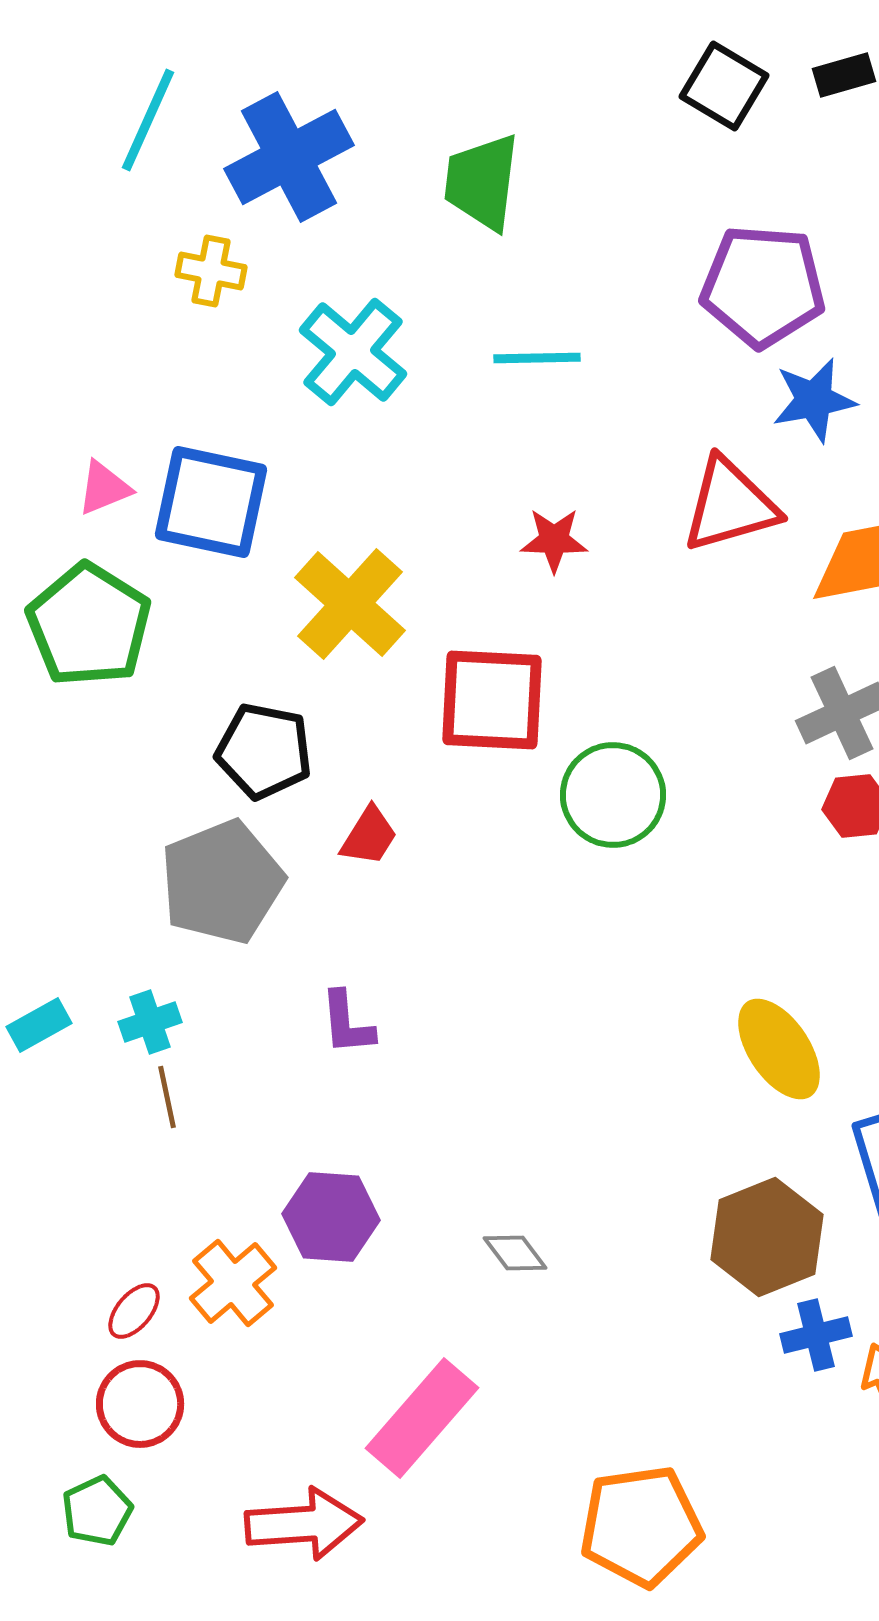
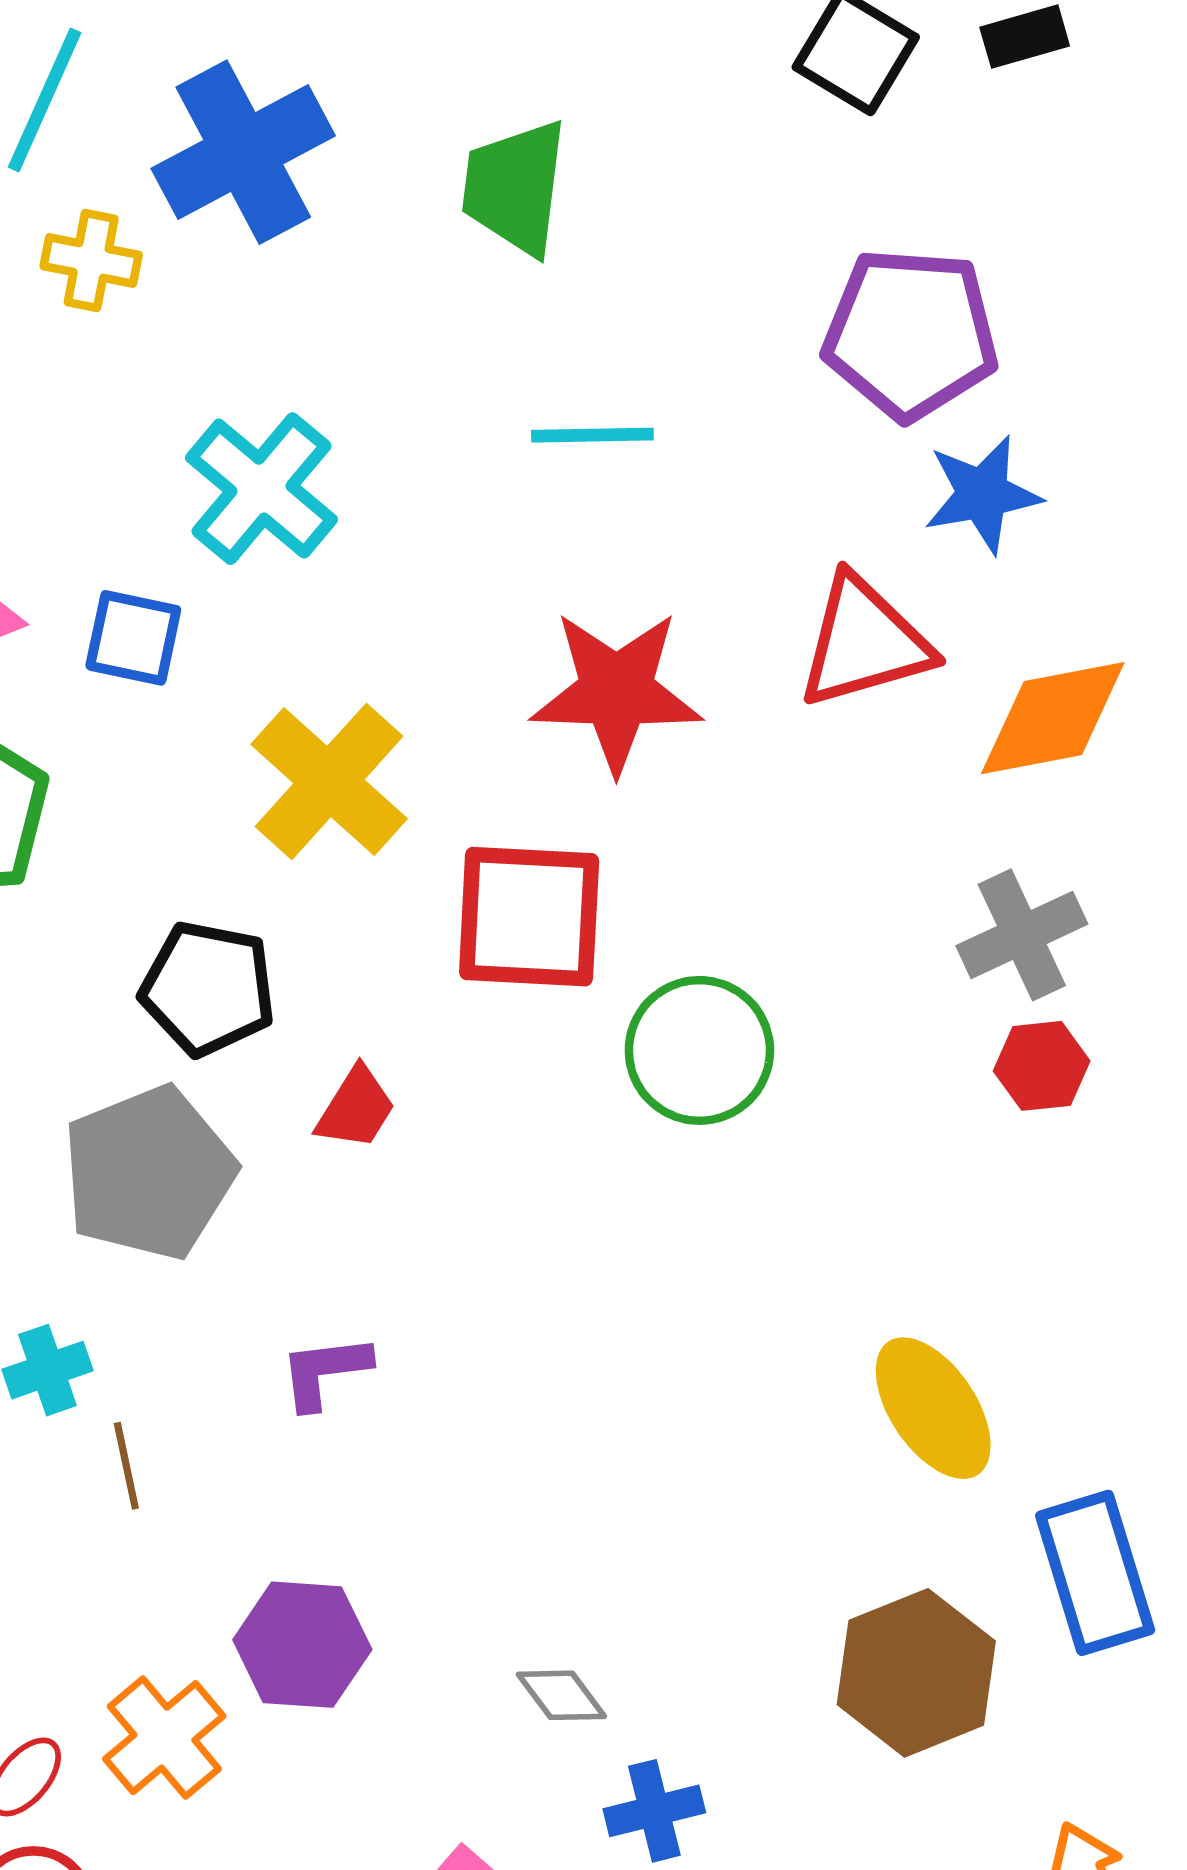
yellow cross: (211, 271) -> (91, 260), moved
cyan cross: (353, 352) -> (261, 489), moved
blue square: (211, 502) -> (133, 638), size x0.6
red star: (554, 540) -> (616, 691), size x1.8
purple L-shape: (347, 1023) -> (325, 1371), turned 88
brown line: (167, 1097) -> (126, 1466), moved
blue cross: (816, 1335) -> (654, 1811), moved

